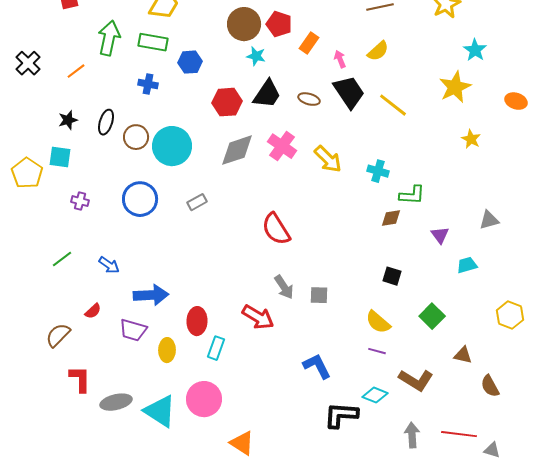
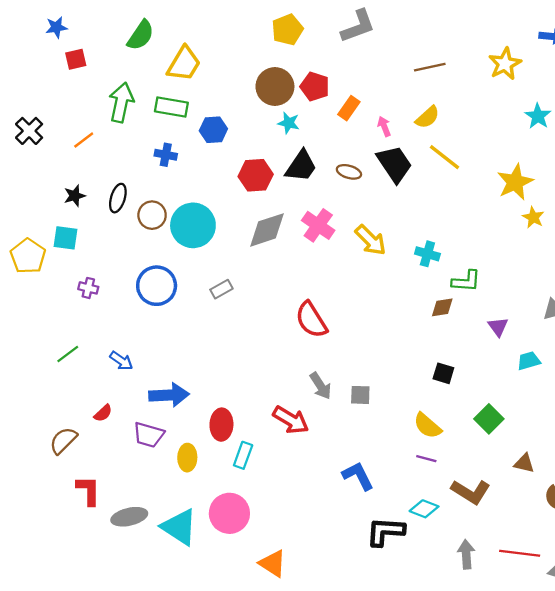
yellow star: (455, 87) -> (515, 182), moved
yellow line: (393, 105) -> (445, 157), moved

